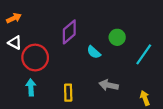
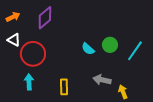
purple diamond: (69, 32) -> (45, 18), moved
green circle: (117, 37) -> (110, 45), moved
yellow arrow: (145, 98) -> (123, 92), moved

